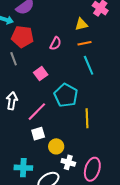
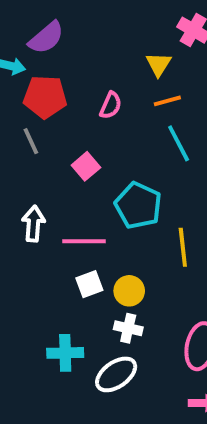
yellow triangle: (81, 24) -> (159, 64), turned -40
pink line: (37, 112) -> (84, 241), turned 50
yellow circle: (56, 146) -> (129, 291), moved
white cross: (68, 162) -> (128, 328), moved

